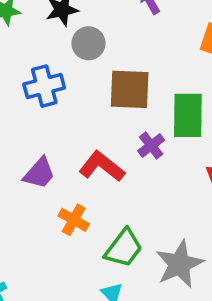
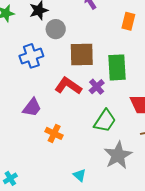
red L-shape: (102, 166) -> (68, 86), moved
green trapezoid: (124, 248) -> (105, 121), moved

